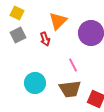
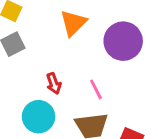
red arrow: (45, 39) -> (54, 83), moved

